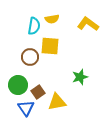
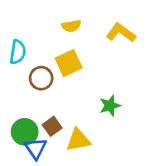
cyan semicircle: (34, 26) -> (18, 52), moved
yellow square: (50, 46) -> (69, 63), turned -30
green circle: (18, 85) -> (25, 132), moved

